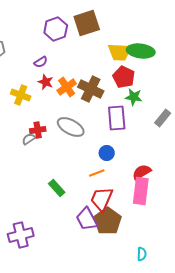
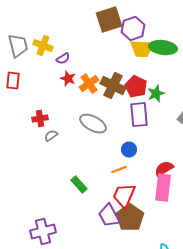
purple hexagon: (56, 29) -> (133, 29), moved
red pentagon: (124, 77) -> (136, 87), moved
yellow cross: (21, 95) -> (43, 46), moved
green star: (134, 97) -> (156, 94), turned -30
red cross: (38, 130) -> (40, 119), moved

